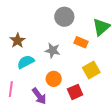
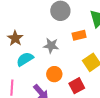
orange rectangle: (81, 42) -> (79, 35), turned -32

